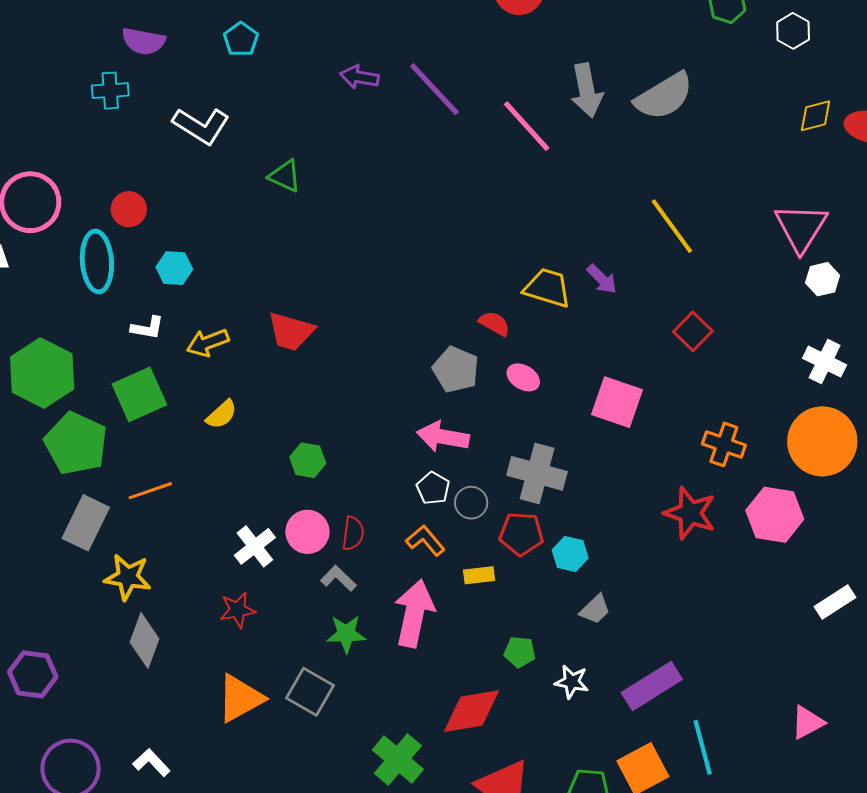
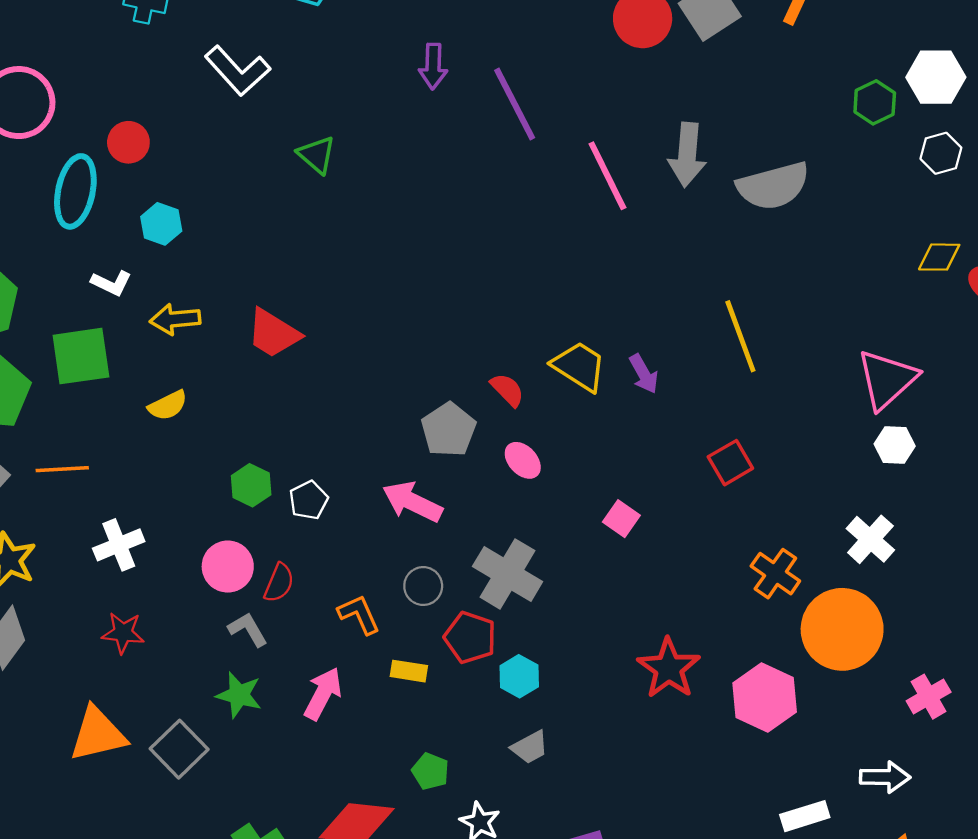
purple arrow: (359, 77) -> (433, 66), turned -114
pink square: (617, 402) -> (621, 519), size x0.6
orange cross: (724, 444) -> (775, 574), moved
white pentagon: (433, 488) -> (309, 500), moved
white cross: (255, 546) -> (119, 545), moved
pink arrow: (414, 613) -> (323, 694), size x0.7

